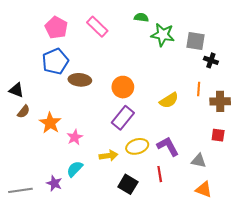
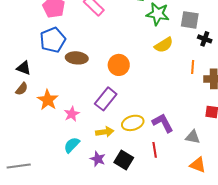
black triangle: (16, 90) -> (24, 68), moved
yellow semicircle: (169, 100) -> (164, 45), moved
purple rectangle: (123, 118) -> (106, 99), moved
purple star: (54, 183) -> (98, 159), moved

